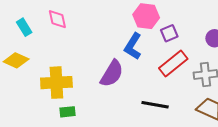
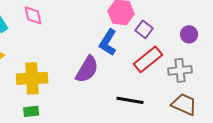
purple square: (169, 33) -> (144, 29), turned -30
green rectangle: (67, 112) -> (31, 111), moved

